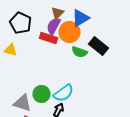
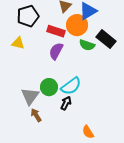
black pentagon: (20, 23) -> (28, 16), turned 30
purple semicircle: (54, 26) -> (56, 51), moved
gray triangle: (22, 103) -> (30, 96), turned 48

